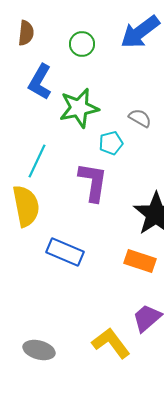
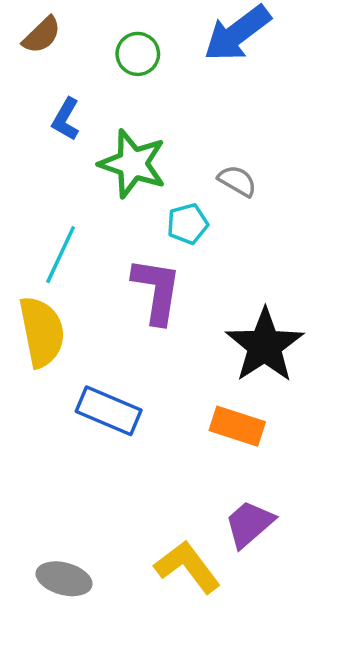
brown semicircle: (26, 33) -> (42, 35), turned 40
blue L-shape: (40, 82) -> (66, 119), size x0.7
green star: (79, 108) -> (133, 164), turned 30

